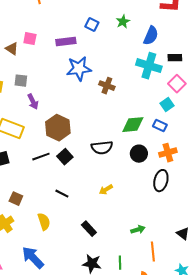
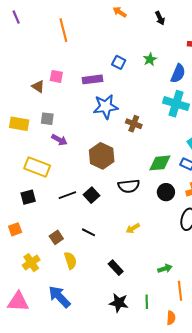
purple arrow: (33, 102) -> (59, 140), turned -35
brown hexagon: (58, 128) -> (102, 156), moved
brown square: (16, 199) -> (56, 237), moved, turned 32

